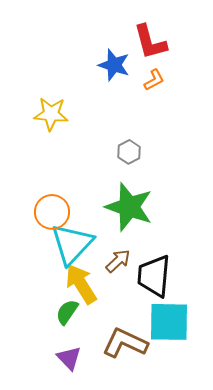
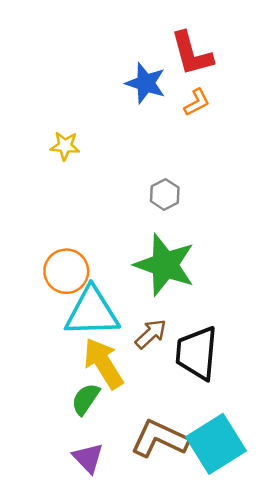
yellow star: (51, 114) -> (65, 146), size x0.7
cyan triangle: (72, 244) -> (92, 312), turned 45
cyan square: (169, 322) -> (216, 444), moved, turned -33

